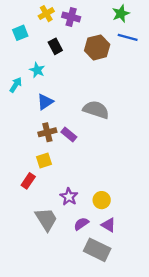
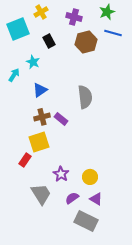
purple cross: (71, 17) -> (74, 17), moved
cyan square: (20, 33) -> (18, 29), size x1.6
gray semicircle: (96, 110) -> (85, 97), turned 65
yellow square: (44, 161) -> (39, 142), size x1.5

